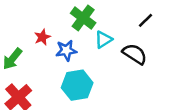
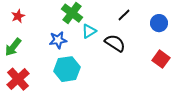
red star: (42, 37) -> (18, 16), moved

